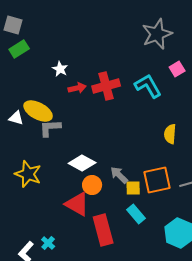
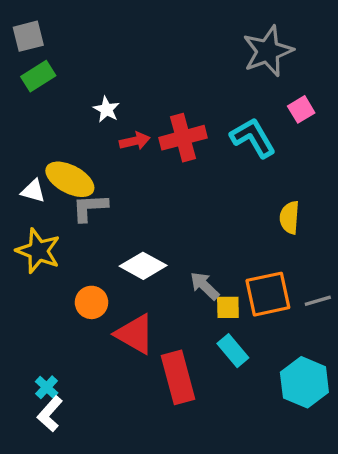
gray square: (13, 25) -> (28, 36), turned -30
yellow star: (28, 174) -> (38, 251), moved
orange circle: (92, 185) -> (92, 302), moved
cyan cross: (48, 243) -> (47, 387), moved

